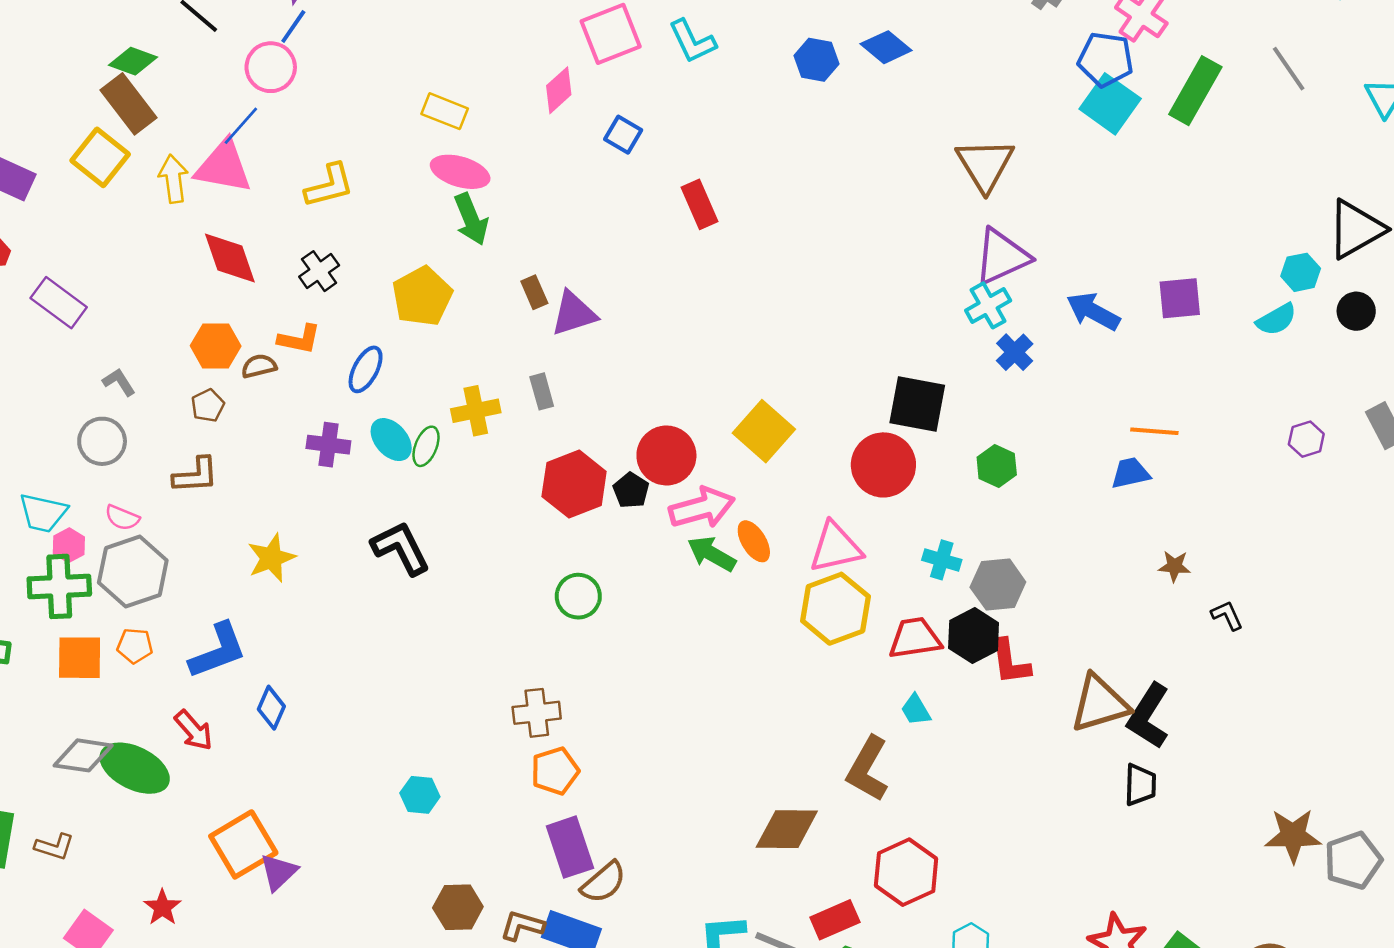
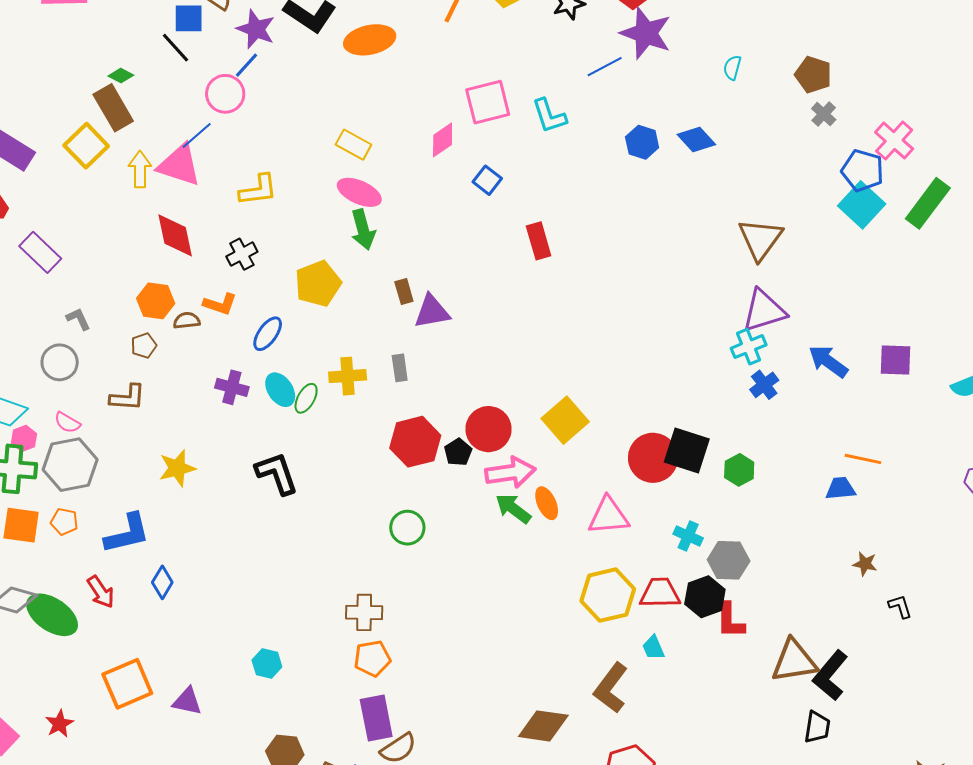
green diamond: (133, 61) -> (121, 76), size x0.7
black square: (917, 404) -> (687, 450), moved
yellow hexagon: (835, 609) -> (608, 595), moved
purple triangle: (279, 872) -> (187, 701), moved, turned 48

